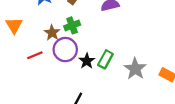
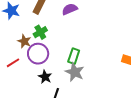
black star: (87, 61) -> (45, 77), moved
gray star: (135, 69) -> (75, 72), moved

